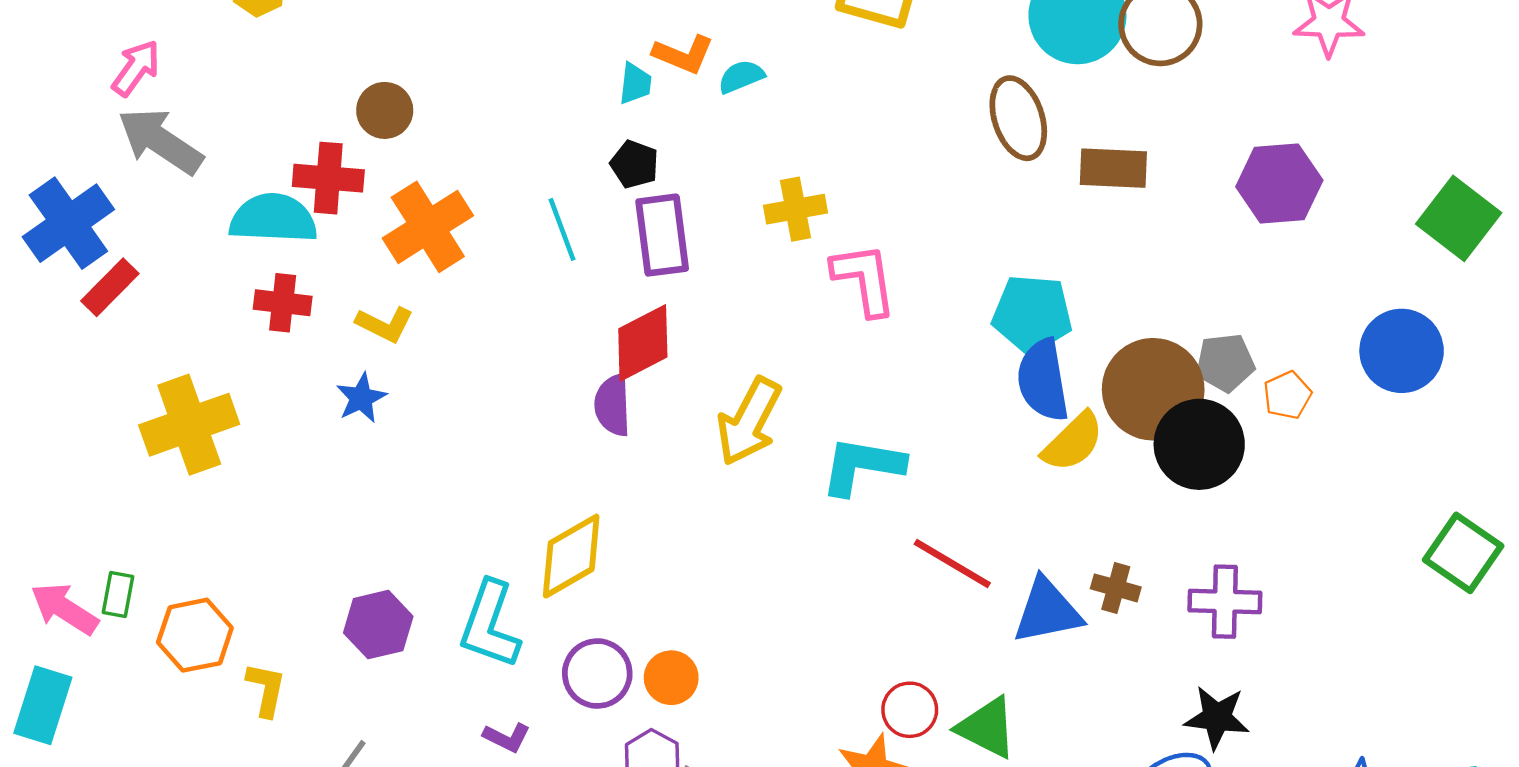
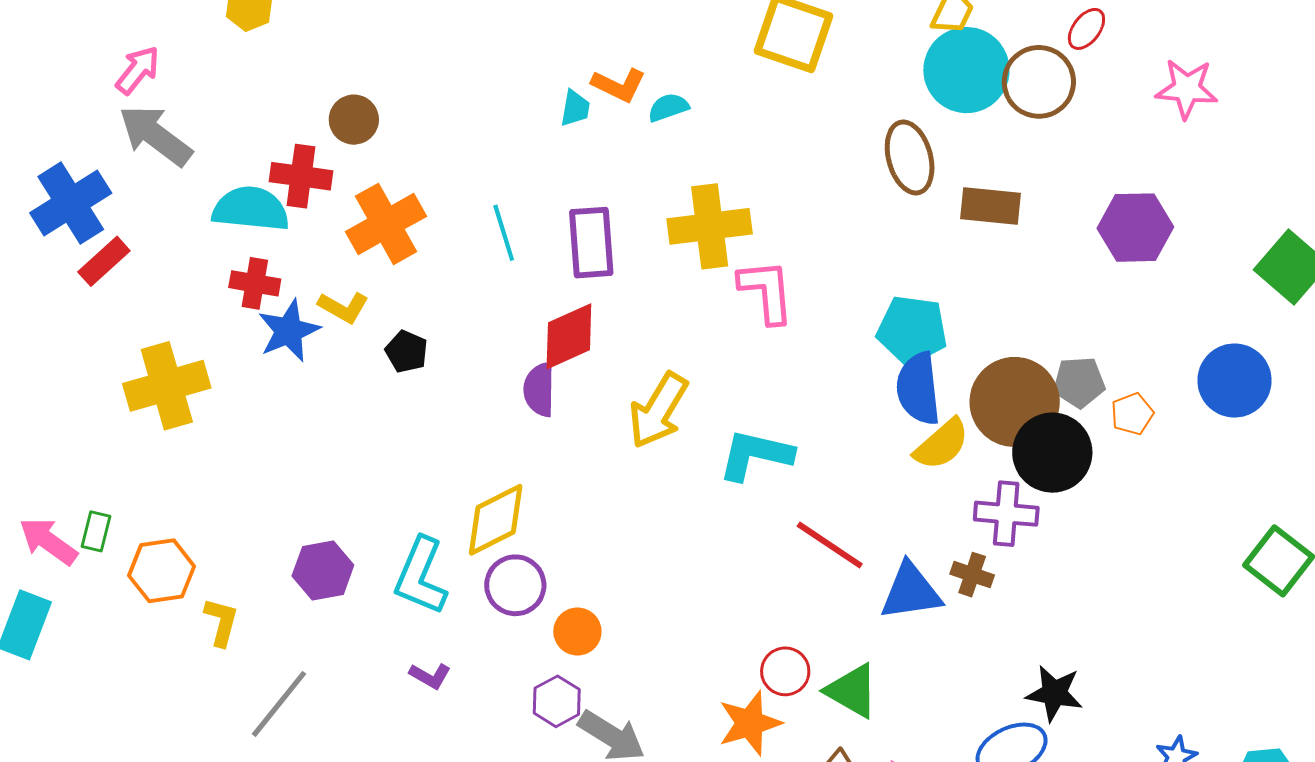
black pentagon: (634, 164) -> (407, 352), moved
yellow cross: (796, 209) -> (710, 226), size x1.5
blue star: (361, 398) -> (289, 331), moved, size x1.4
purple cross: (1225, 602) -> (1006, 514), moved
purple circle: (597, 674) -> (515, 585), moved

